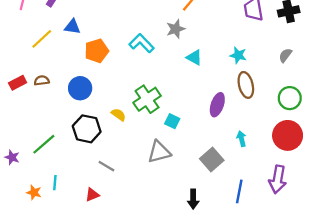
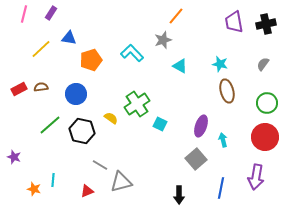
purple ellipse: (217, 105) -> (201, 126), moved
green line: (44, 144) -> (50, 125), moved
gray triangle: (159, 152) -> (121, 182), moved

